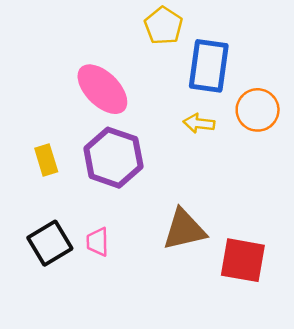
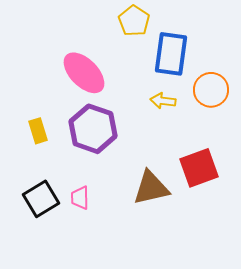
red square: (243, 260) -> (199, 168), moved, turned -30

